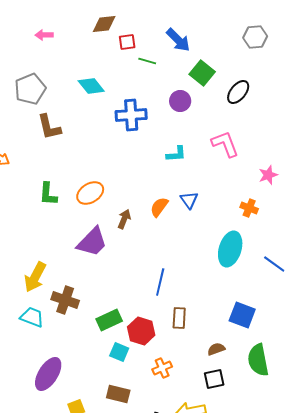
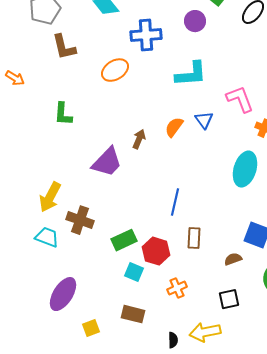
pink L-shape: (225, 144) -> (240, 99), moved
cyan L-shape: (176, 154) -> (191, 74), size x1.6
orange ellipse: (90, 193) -> (115, 70), moved
brown semicircle: (216, 349) -> (233, 259), moved

